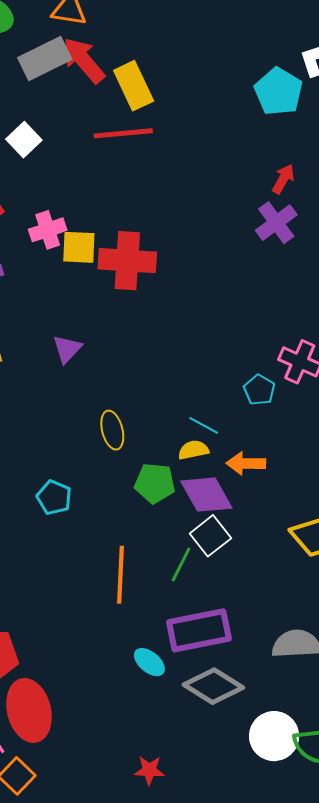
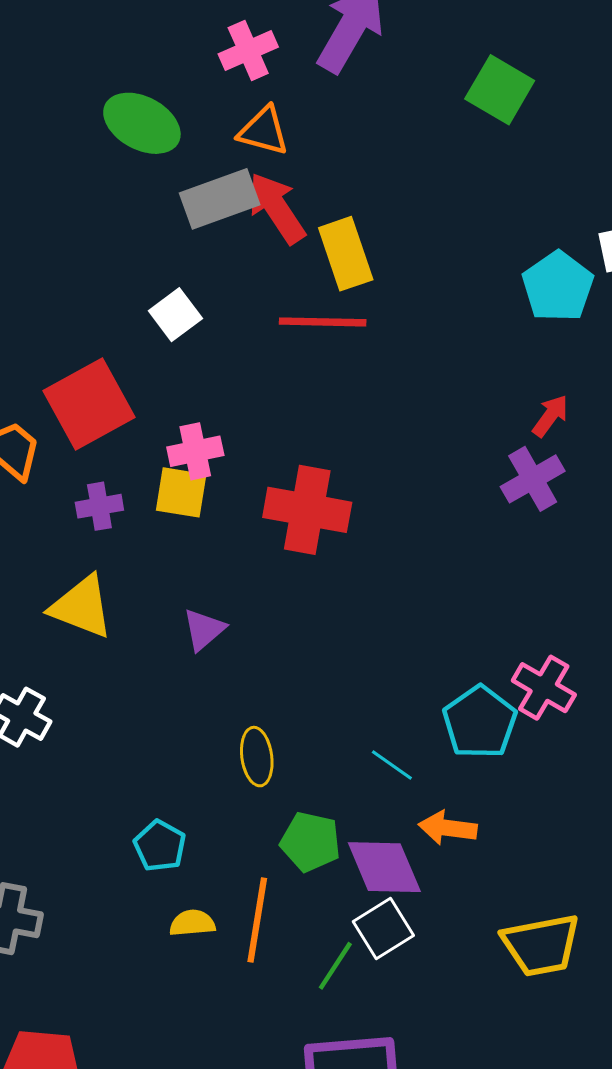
yellow square: (79, 247) -> (181, 492), moved
cyan pentagon: (259, 390) -> (480, 722), size x1.6
yellow semicircle: (193, 450) -> (192, 923), moved
orange line: (121, 575) -> (257, 920), moved

